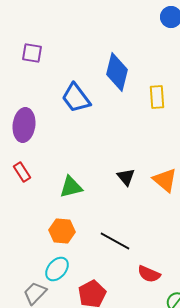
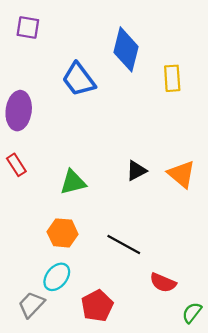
black triangle: (126, 177) -> (136, 171), turned 42

